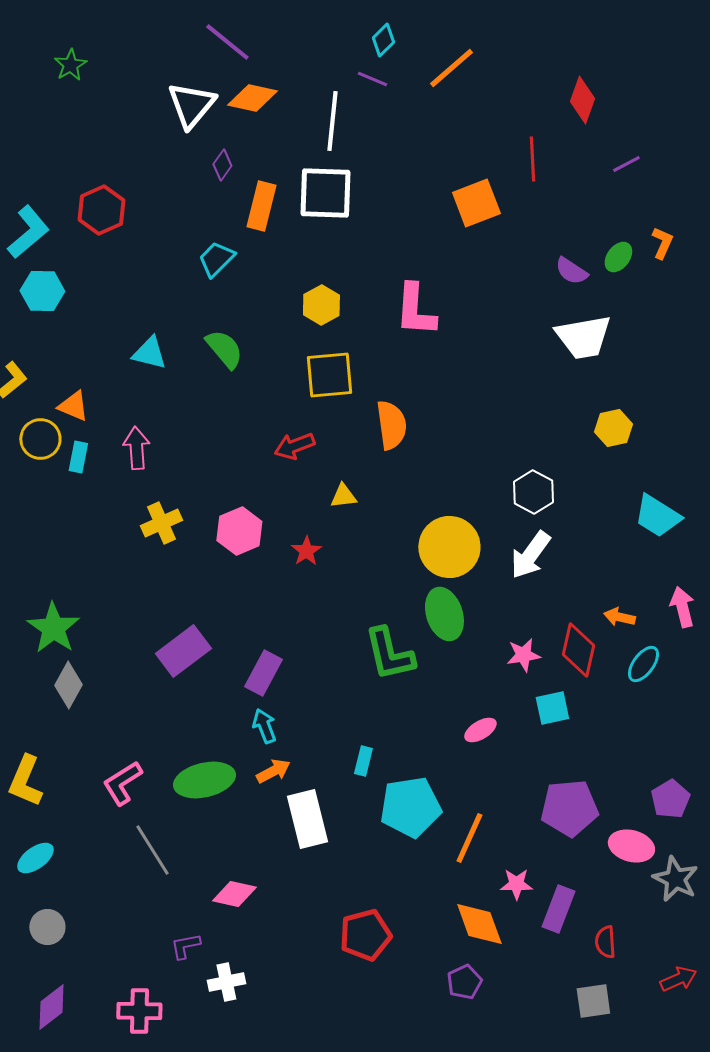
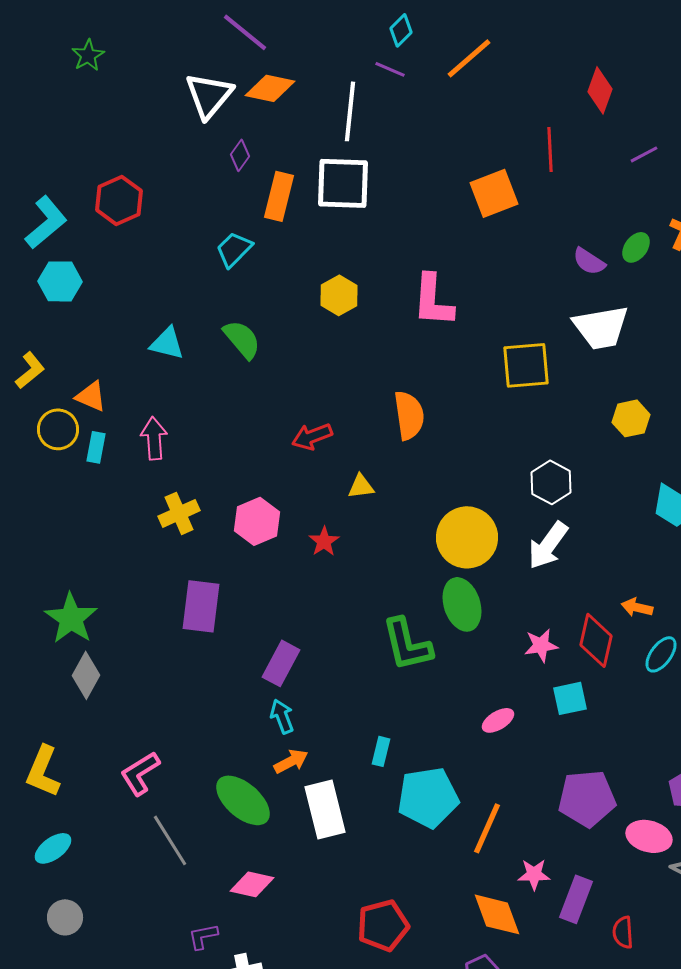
yellow square: (329, 375) -> (526, 365), moved
purple rectangle: (183, 651) -> (201, 606), moved, turned -46
green ellipse: (204, 780) -> (243, 800), moved, turned 54

